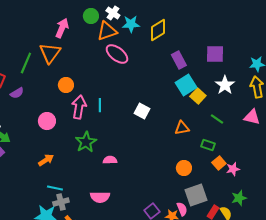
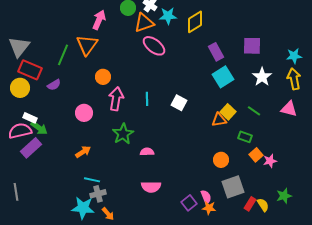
yellow square: (198, 96) -> (228, 112), moved
cyan line: (100, 105) -> (147, 99), moved
pink semicircle: (100, 197) -> (151, 187), moved
green star: (239, 198) -> (284, 196), moved
pink semicircle: (182, 209) -> (206, 197), moved

